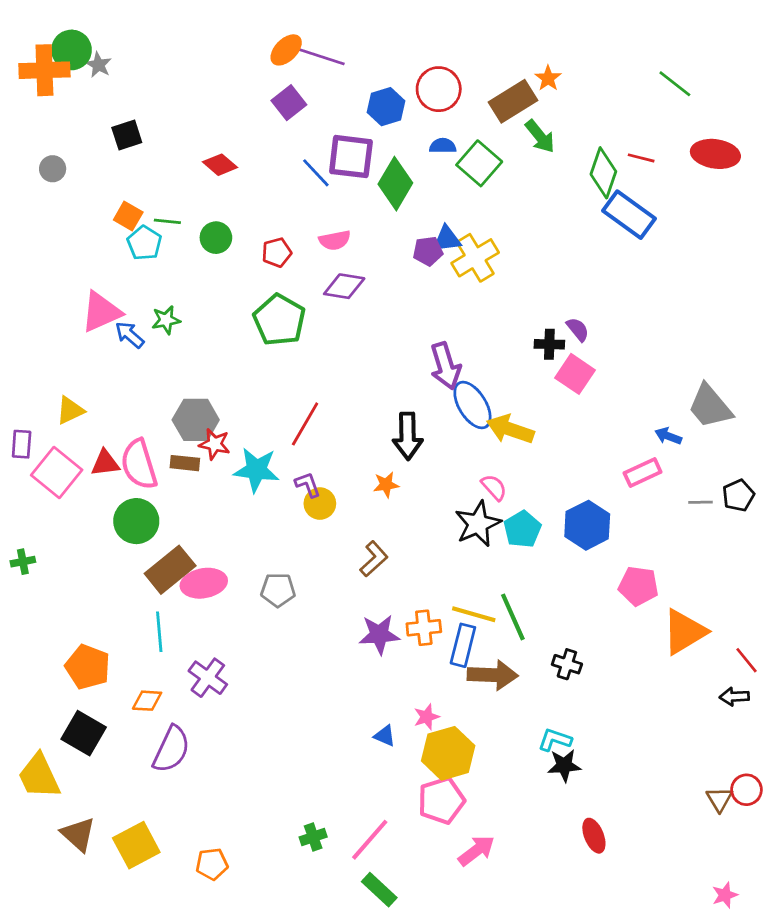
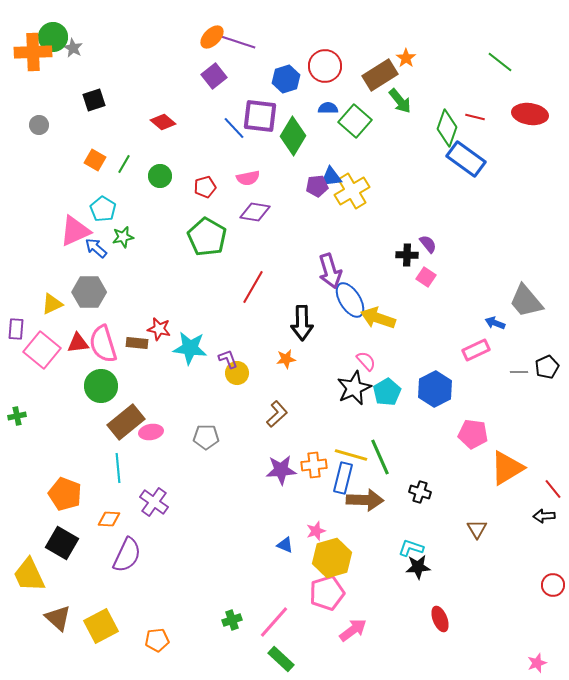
green line: (167, 221) -> (124, 164), turned -66
cyan pentagon: (144, 243) -> (103, 209), moved
pink square: (575, 374) -> (426, 277), size x0.7
gray hexagon: (196, 420) -> (89, 292), moved
red line: (305, 424) -> (253, 287), moved
pink ellipse: (204, 583) -> (151, 432), size x0.7
brown triangle: (719, 799) -> (477, 529), moved

